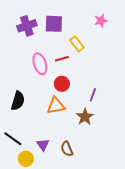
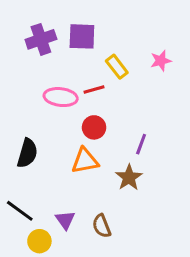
pink star: (101, 21) -> (161, 61), moved
pink ellipse: (40, 64) -> (61, 97), turned -65

